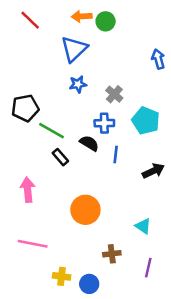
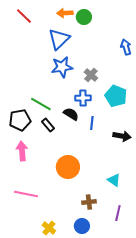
blue star: (78, 84) -> (62, 67), size x1.5
black pentagon: (25, 108) -> (20, 120), moved
black arrow: (153, 171) -> (122, 136), turned 36
yellow cross: (62, 276) -> (49, 228), moved, turned 32
blue circle: (89, 284) -> (82, 226), moved

